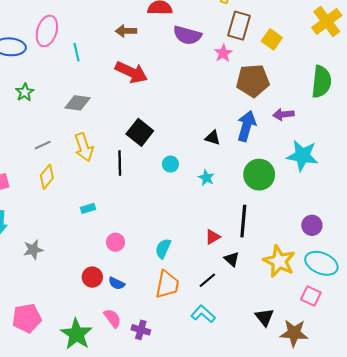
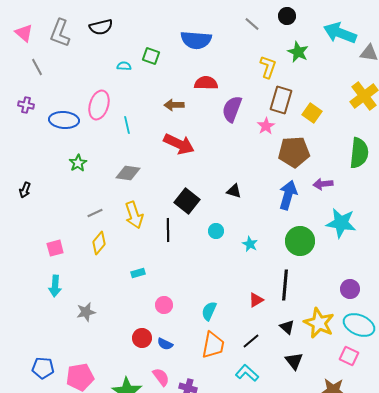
purple semicircle: (187, 35) -> (232, 109), turned 96
black triangle: (213, 138) -> (234, 191), moved
black triangle: (232, 259) -> (287, 327), moved
black triangle: (264, 317) -> (294, 361), moved

